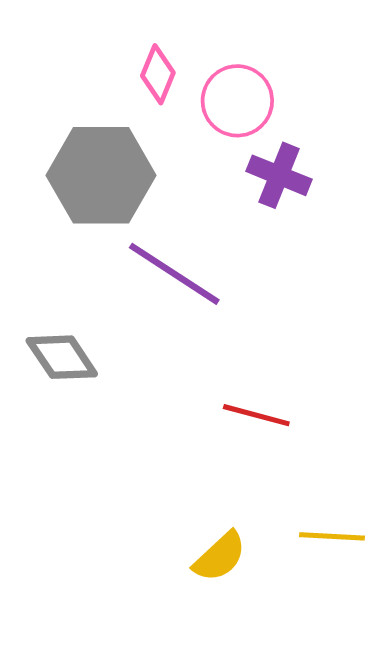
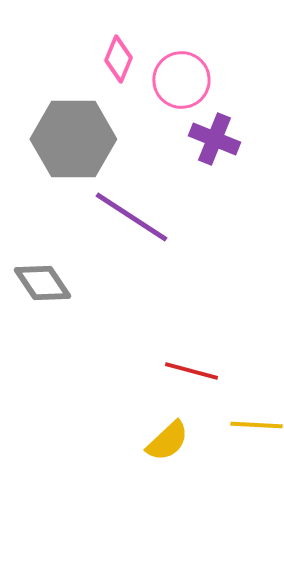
red line: (256, 415) -> (191, 371), moved

